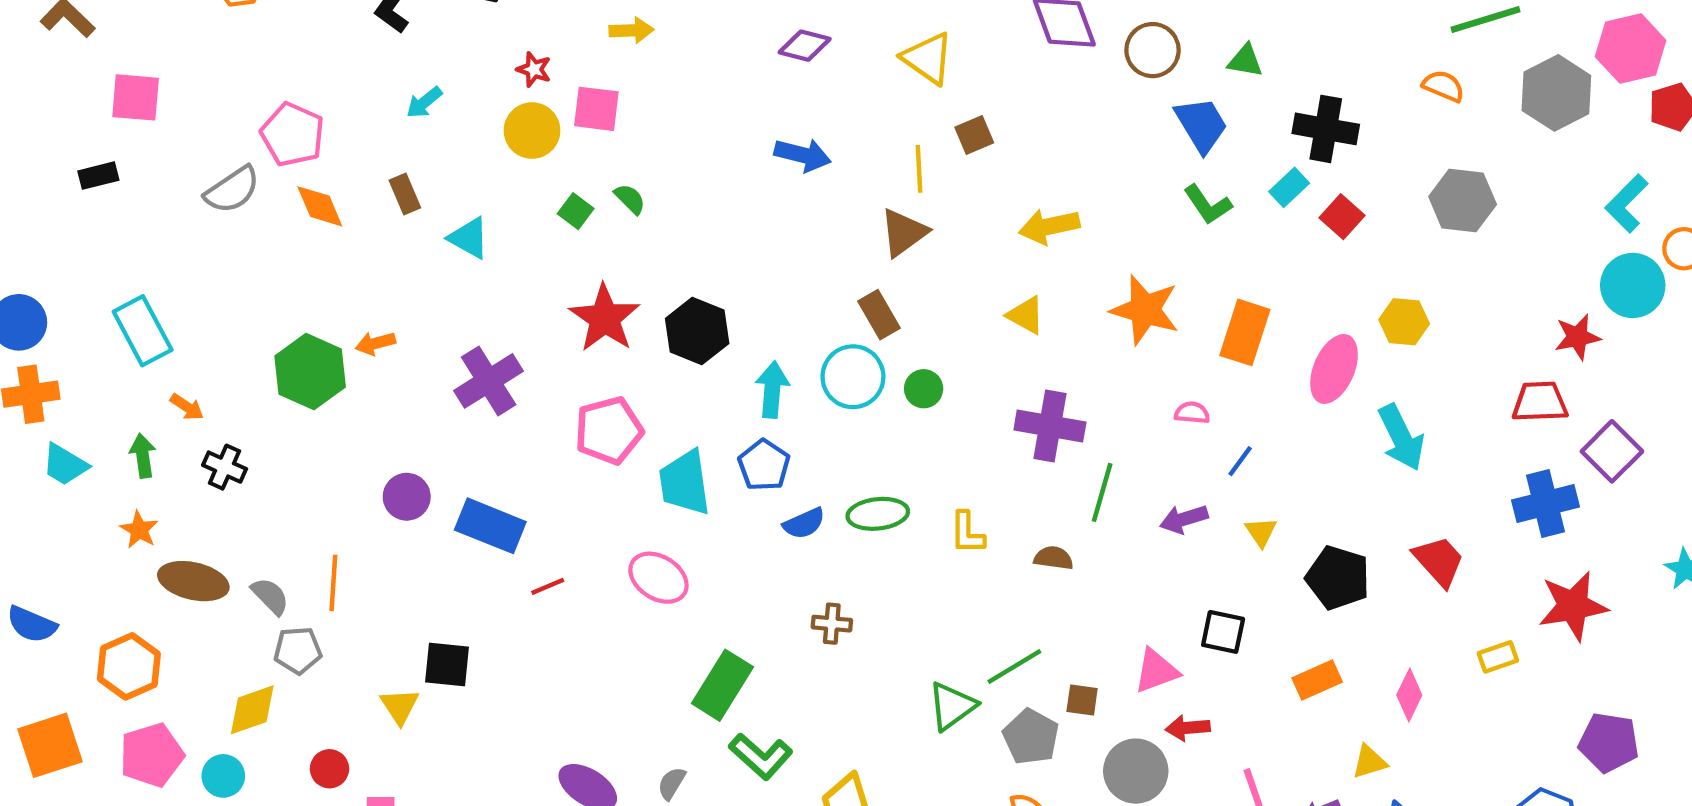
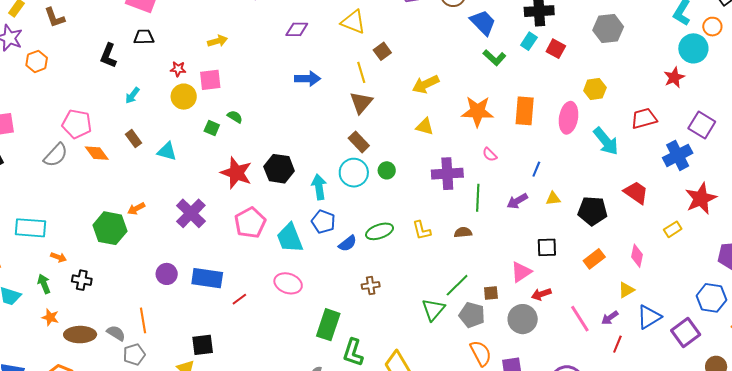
cyan rectangle: (143, 331) -> (31, 228), turned -44
red trapezoid: (1540, 402) -> (644, 119), moved
pink semicircle: (1192, 413) -> (490, 154), moved, turned -126
yellow triangle: (1261, 532) -> (553, 199), turned -49
green L-shape: (761, 756) -> (353, 352), turned 80

